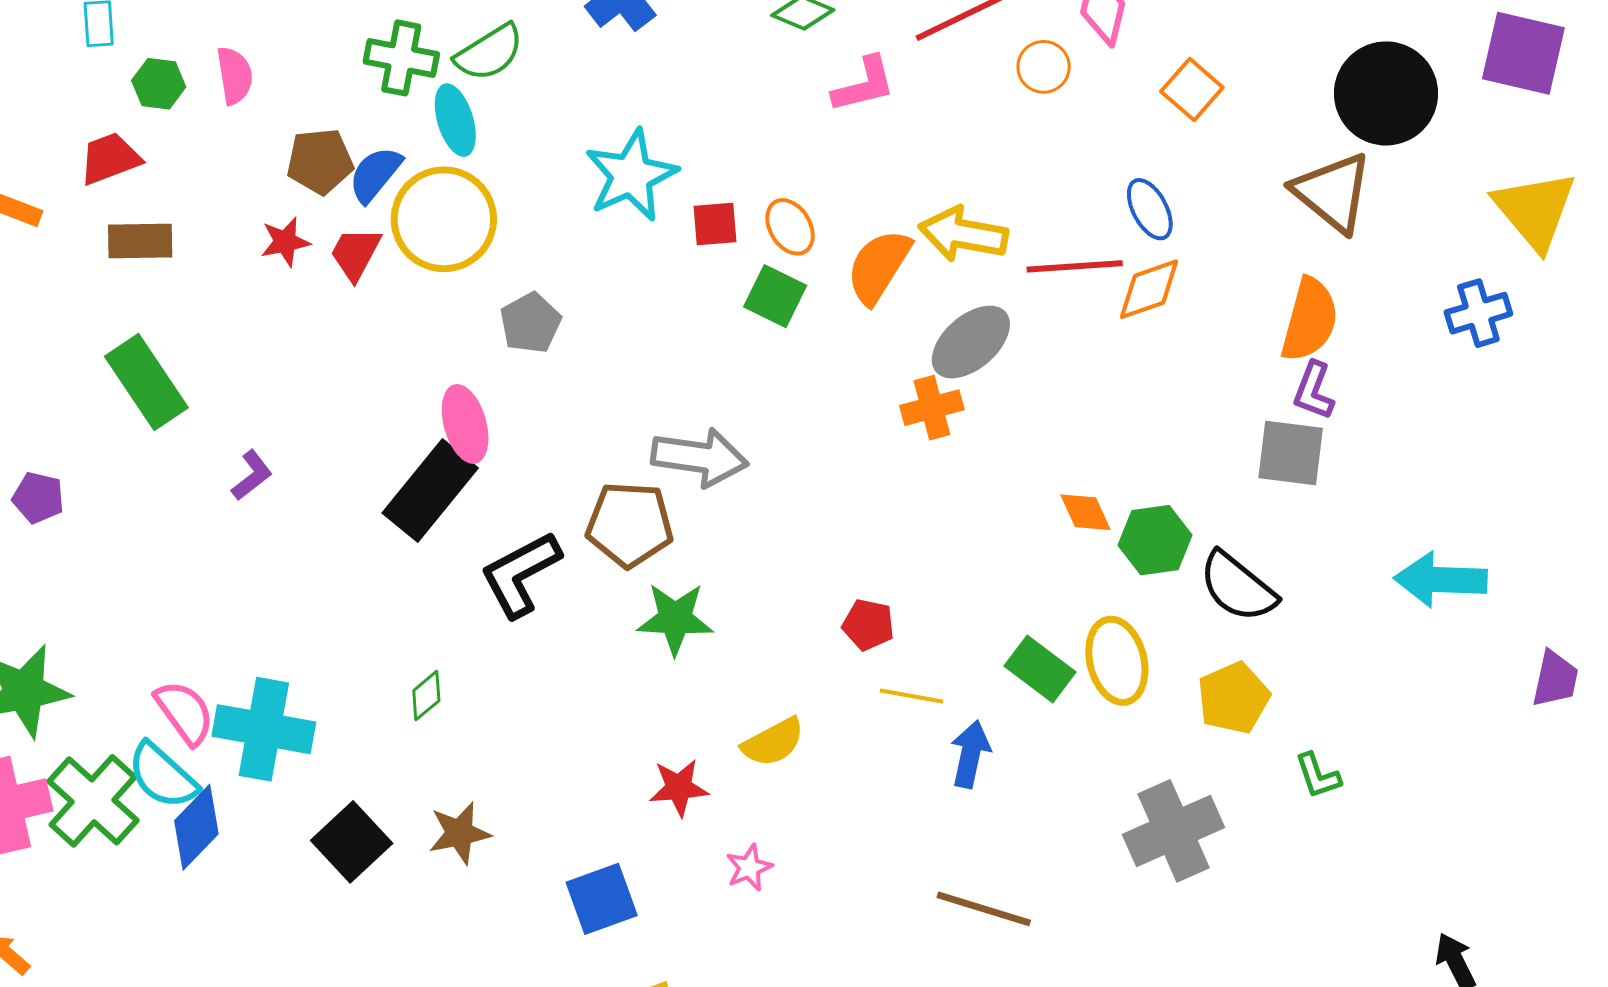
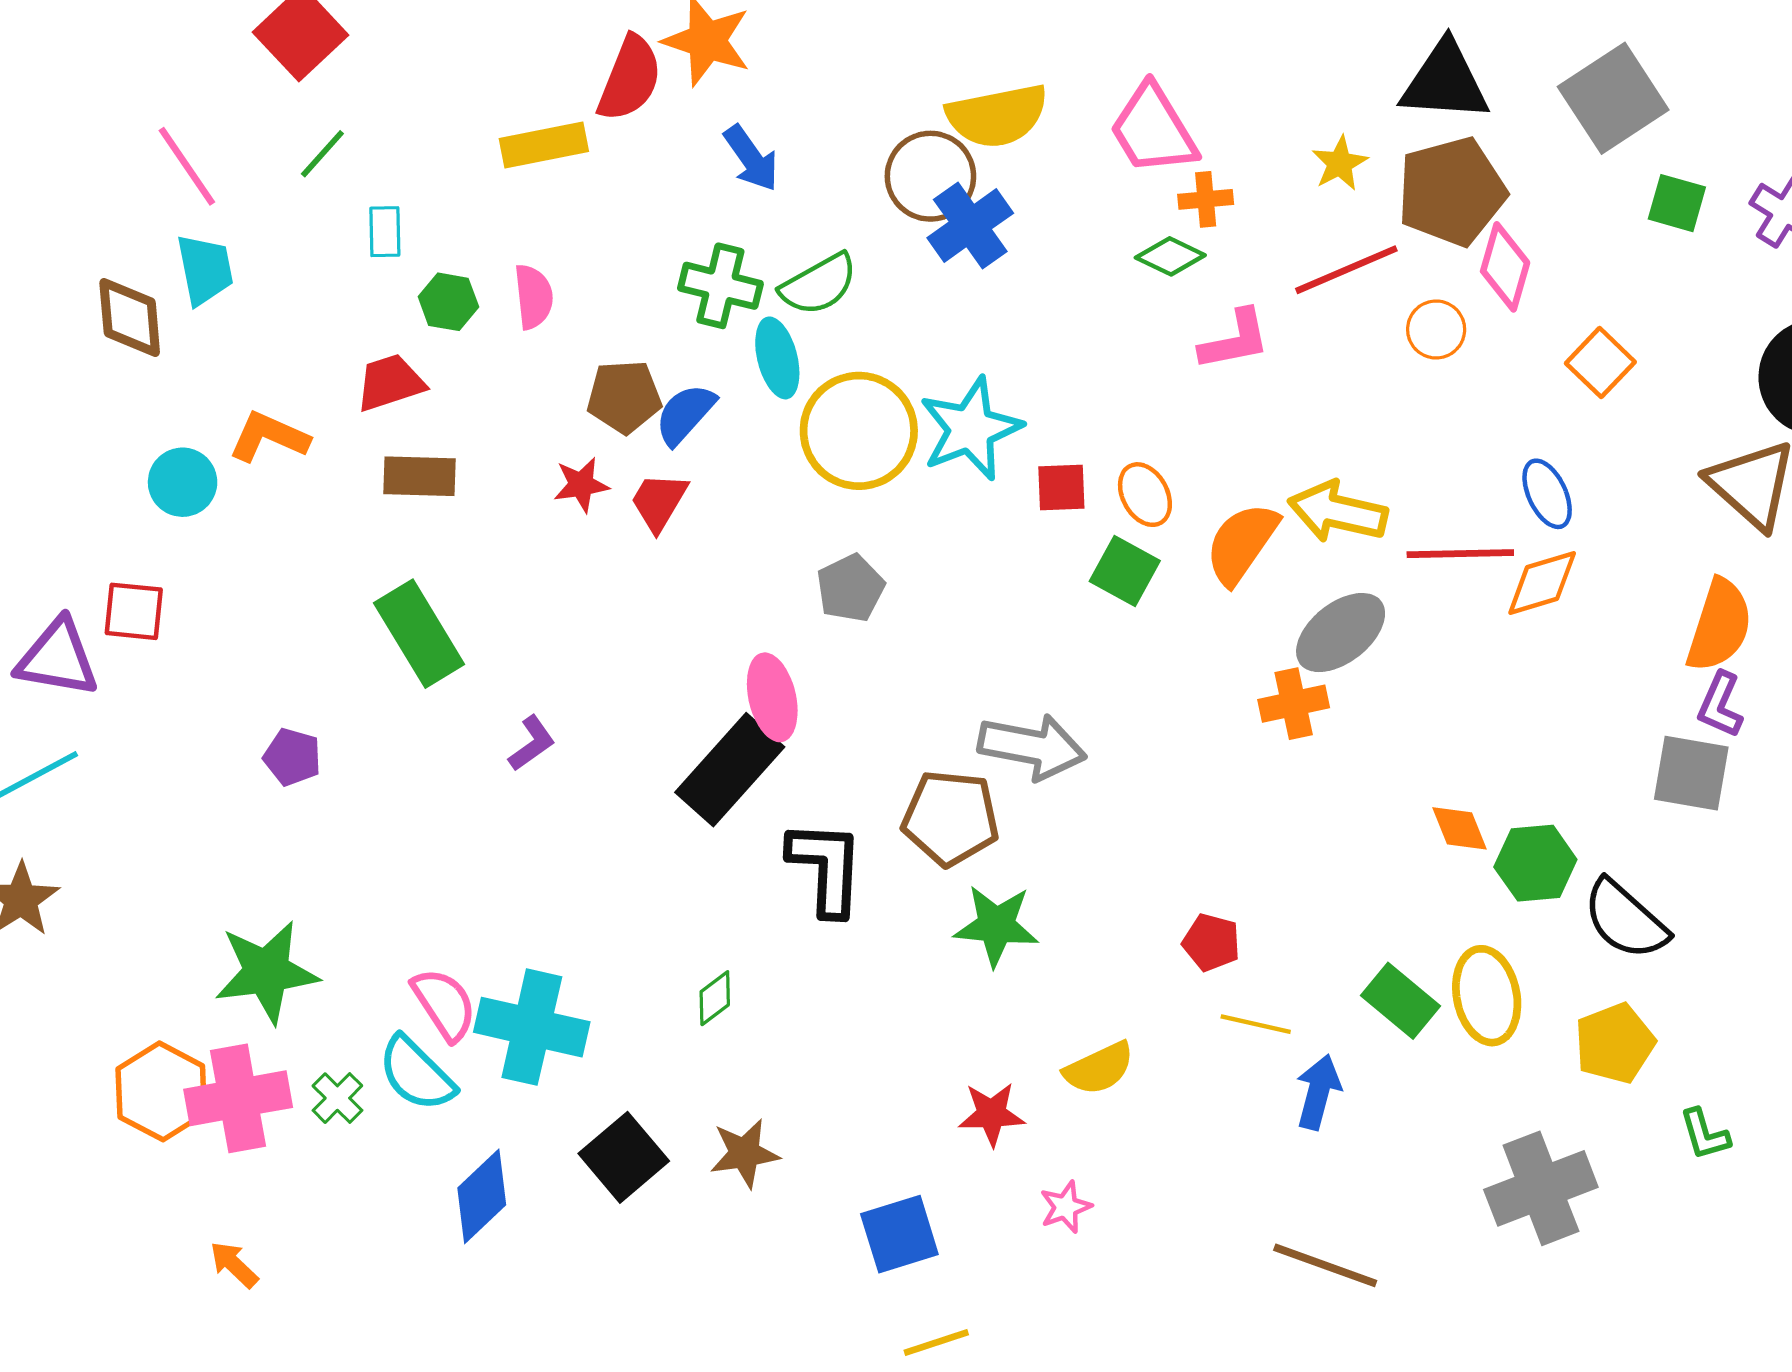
yellow circle: (444, 219) -> (859, 431), moved
black L-shape: (520, 574) -> (826, 868), turned 118
green cross: (93, 801) -> (337, 1098), size x0.5
blue diamond: (196, 827) -> (482, 1196), moved

